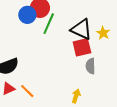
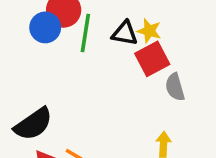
black triangle: (81, 29) -> (125, 33), moved, size x0.7
yellow star: (103, 33) -> (149, 31), moved

